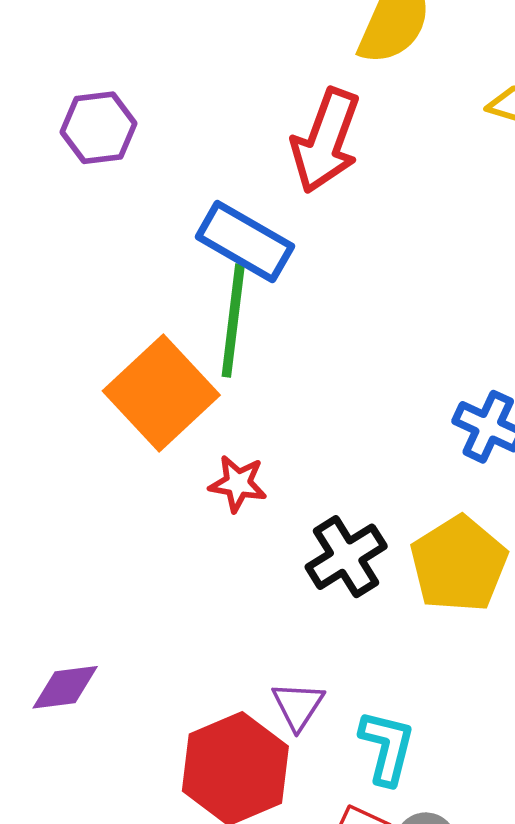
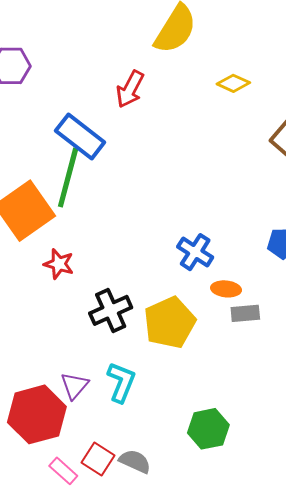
red arrow: (326, 141) -> (130, 89), size x0.7
cyan L-shape: (387, 747) -> (121, 382), moved

